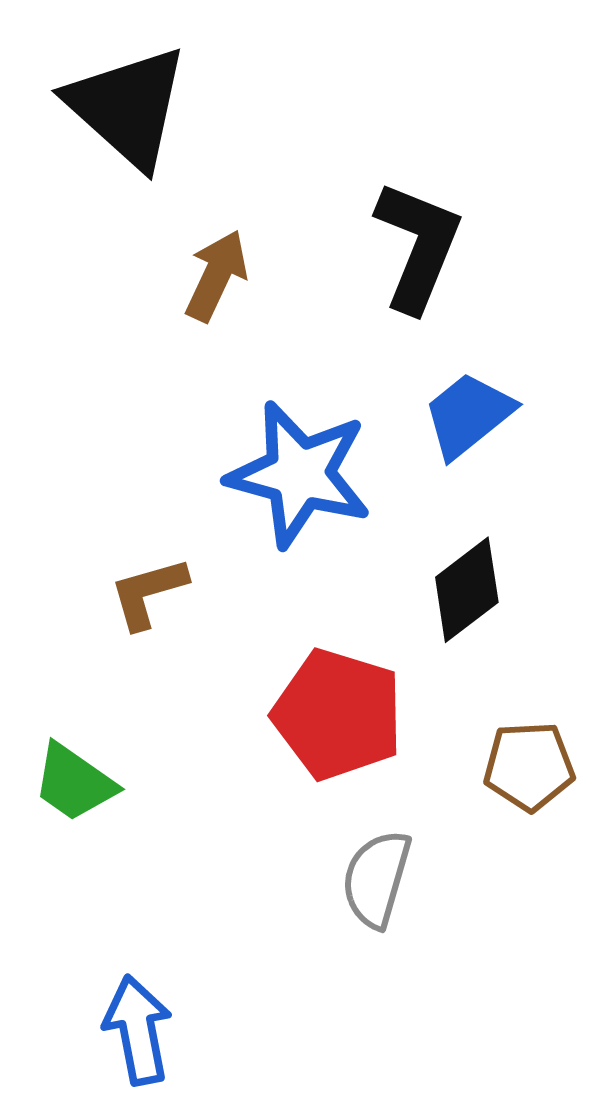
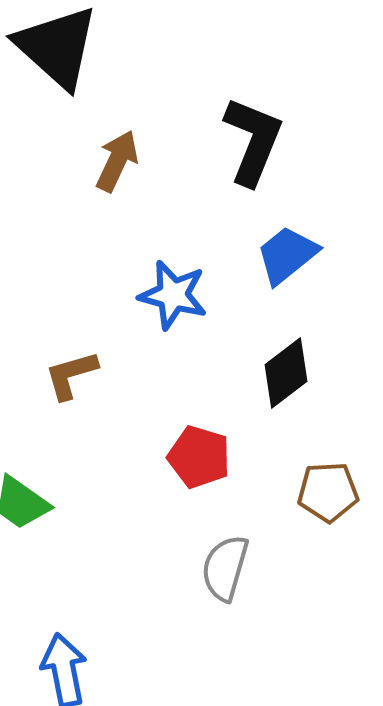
blue star: (299, 474) -> (173, 295), size x0.7
red pentagon: (338, 714) -> (199, 457), size x0.7

